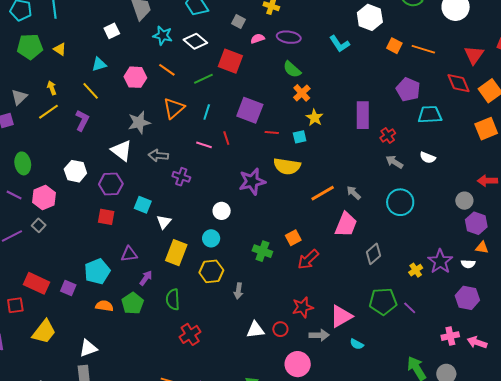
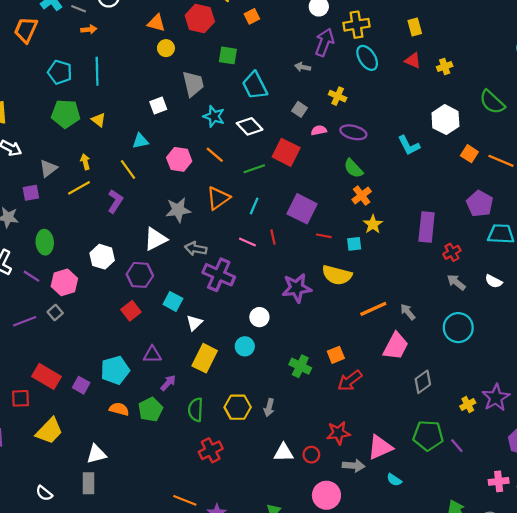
white triangle: (122, 151) -> (156, 239), turned 50
purple cross: (181, 177) -> (219, 275), size x1.6
red square: (106, 217) -> (131, 311), turned 36
yellow hexagon: (211, 271) -> (238, 407), moved

